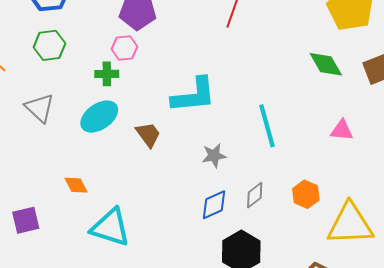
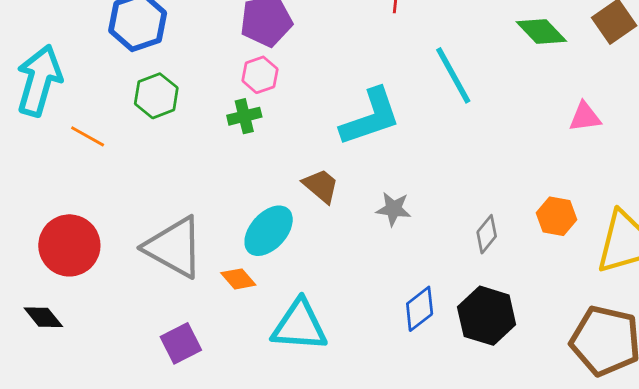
gray triangle: (40, 108) -> (174, 247), moved, size x1.5
cyan ellipse: (99, 117) -> (269, 231), moved
cyan line: (267, 126) -> (453, 75), moved
gray star: (214, 156) -> (394, 209), moved, turned 30
blue diamond: (214, 205) -> (420, 309), moved

